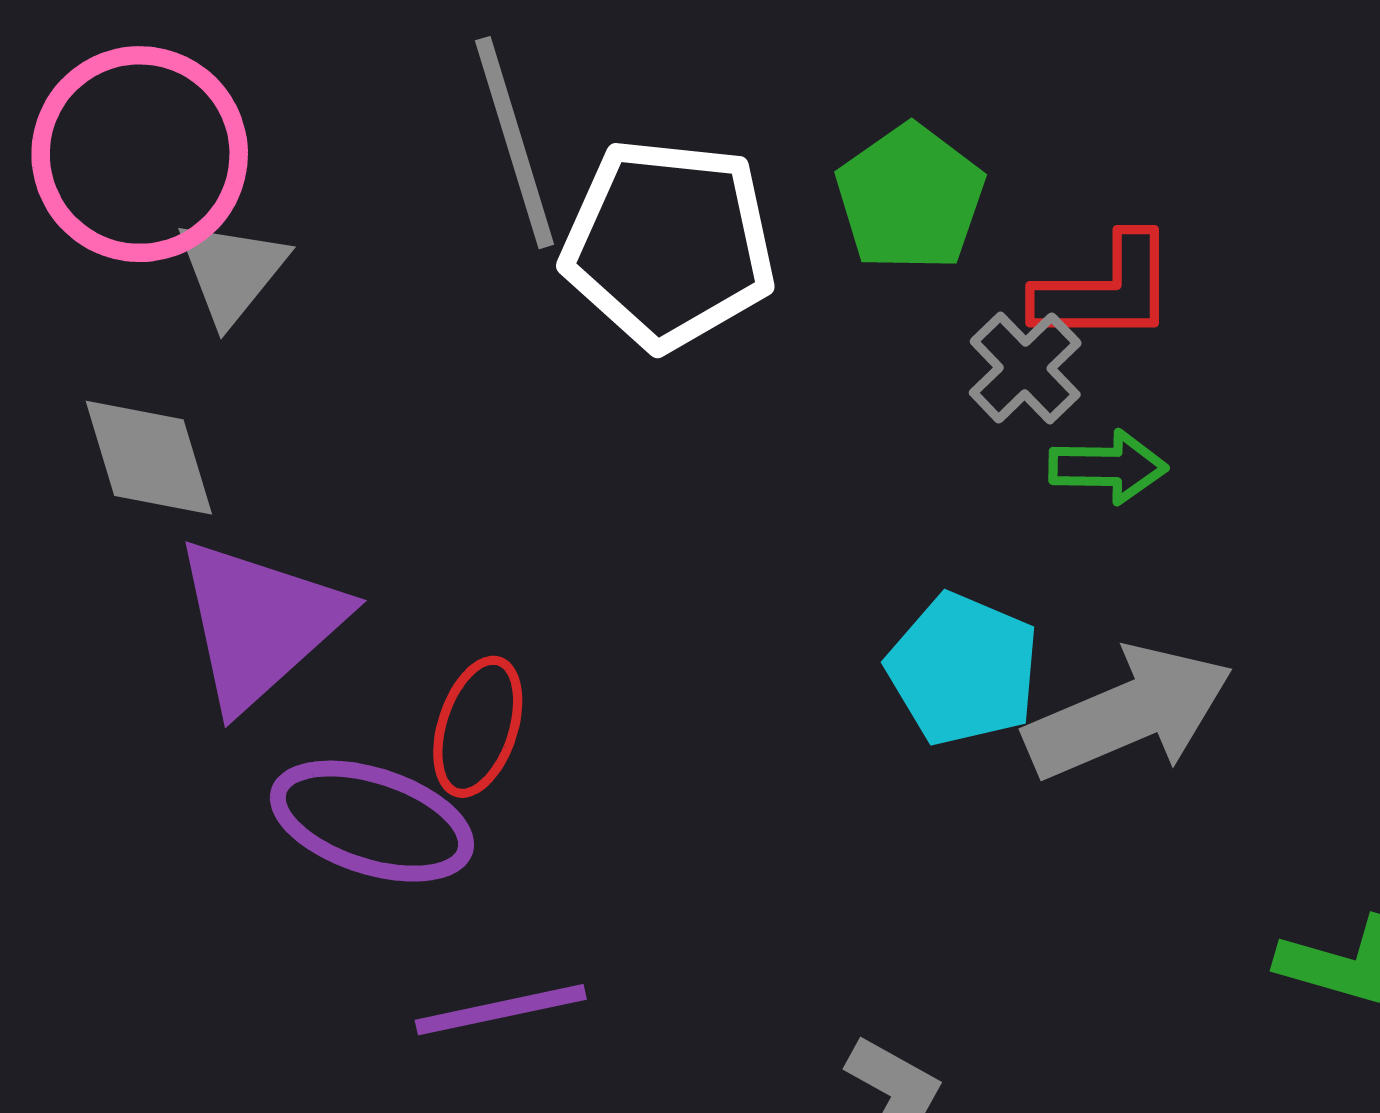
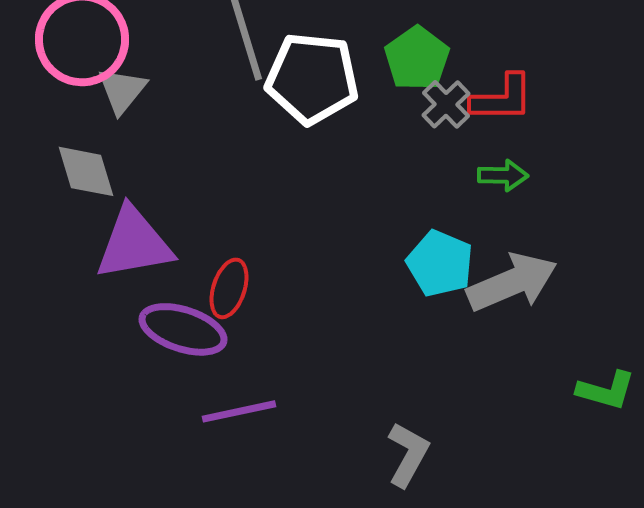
gray cross: (1025, 368) -> (446, 104), moved
purple triangle: (259, 623) -> (134, 243), turned 32

